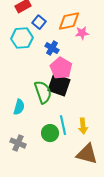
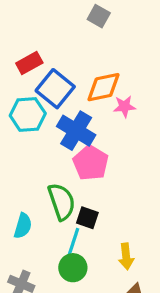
blue square: (39, 22) -> (55, 89), size x1.6
blue cross: (52, 48) -> (76, 131), size x1.6
black square: (59, 85) -> (87, 218), moved, size x0.6
cyan line: (63, 125) -> (73, 244), moved, turned 30

